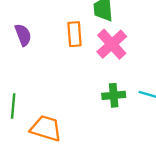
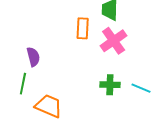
purple semicircle: (23, 35) -> (33, 57), moved

